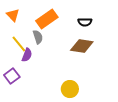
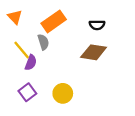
purple square: (12, 76) -> (27, 92), moved
yellow circle: (70, 89) -> (63, 93), moved

